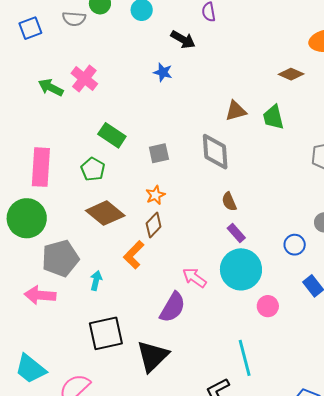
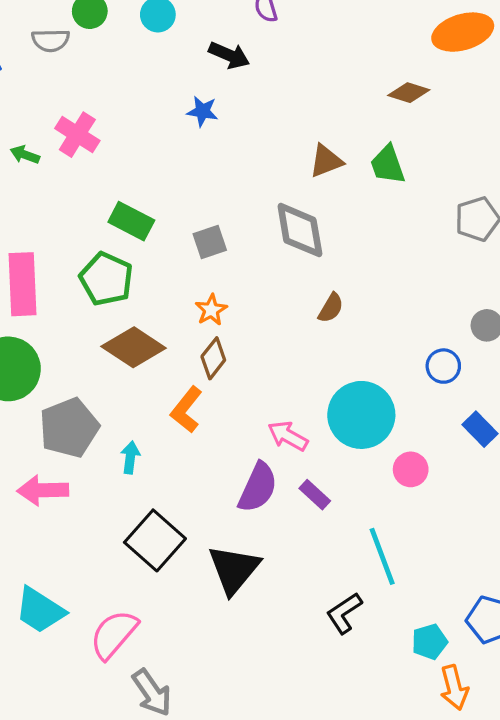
green arrow: (51, 87) -> (25, 155), size x0.7
green pentagon: (93, 169) -> (106, 279), size x1.4
brown semicircle: (229, 202) -> (331, 308), turned -120
purple rectangle: (236, 233) -> (315, 495), moved
black square: (106, 333) -> (155, 540), turned -30

